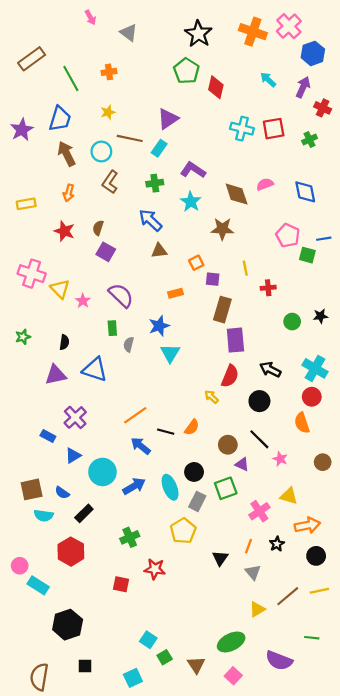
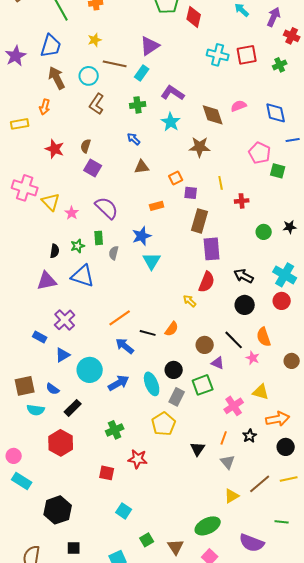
orange arrow: (69, 193) -> (45, 107), moved
blue arrow: (150, 220) -> (134, 139), size x0.6
blue line: (324, 239) -> (293, 140), moved
green star: (23, 337) -> (78, 246), moved
black circle: (259, 401) -> (245, 305), moved
orange semicircle: (302, 423) -> (264, 337), moved
cyan rectangle: (38, 585) -> (22, 481), moved
cyan square: (148, 640) -> (124, 511), moved

